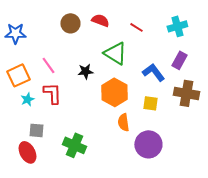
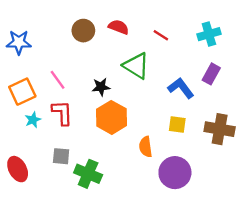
orange hexagon: (114, 92) -> (112, 117), moved
brown cross: (186, 93) -> (220, 129), moved
gray square: (36, 130) -> (61, 156), moved
red ellipse: (27, 152) -> (18, 169), moved

